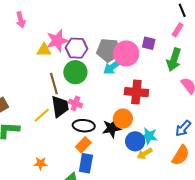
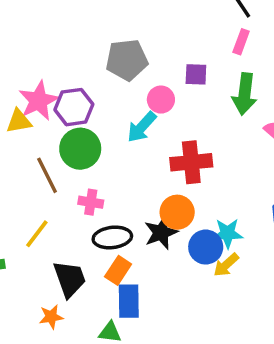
gray pentagon: (108, 50) -> (127, 60), moved
pink circle: (126, 53) -> (161, 100), size x0.6
black trapezoid: (60, 107) -> (70, 279), moved

